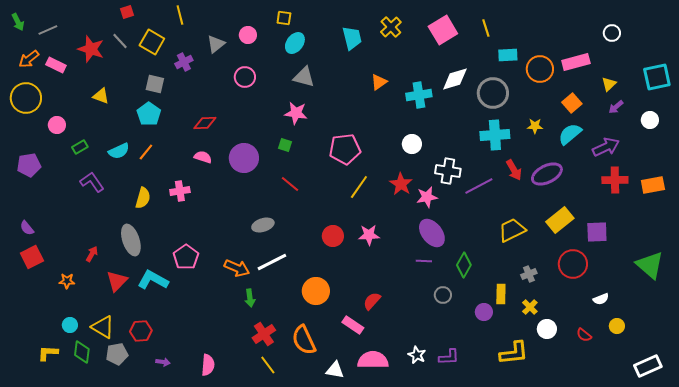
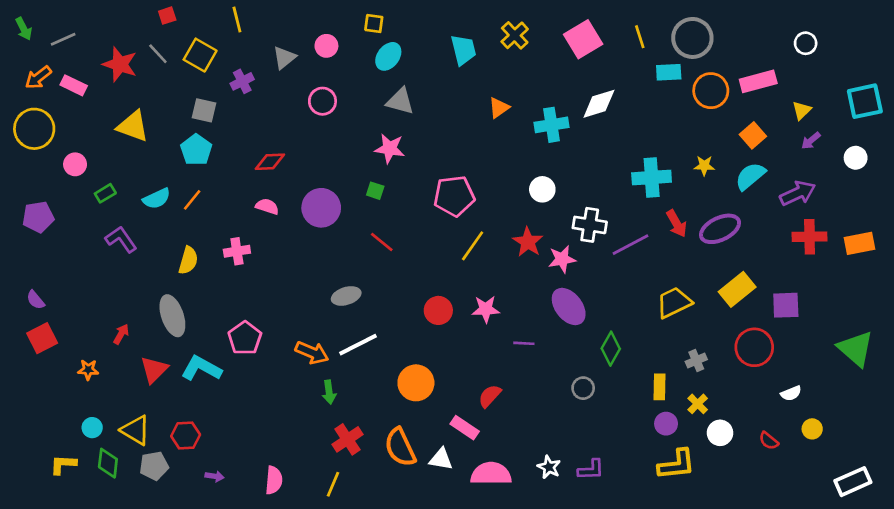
gray circle: (493, 93) -> (692, 38), moved
yellow triangle: (101, 96) -> (133, 126), size x1.5
purple line: (424, 261) -> (524, 343), moved
purple circle: (484, 312) -> (666, 424), moved
yellow line: (268, 365) -> (333, 484), moved, turned 60
white triangle: (335, 370) -> (441, 459), moved

